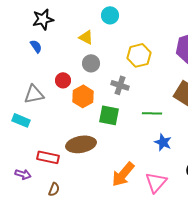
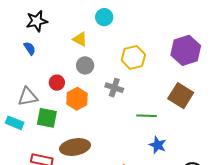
green square: (109, 115) -> (47, 118), moved

